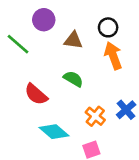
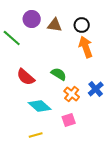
brown triangle: (73, 40) -> (55, 25), moved
green semicircle: (73, 79) -> (59, 74), moved

